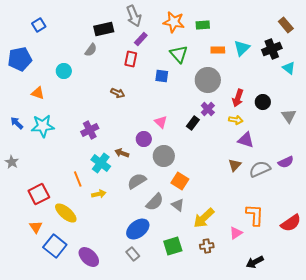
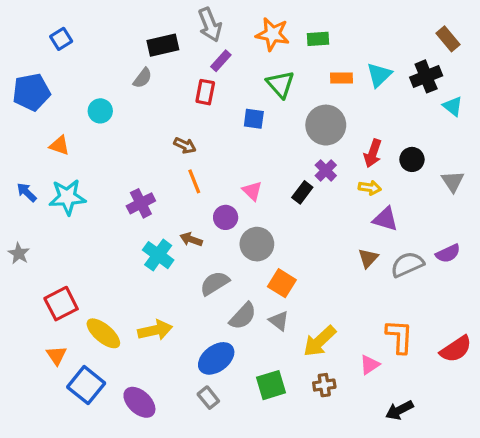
orange line: (78, 179) -> (194, 181), moved
yellow arrow: (99, 194) -> (155, 330), moved, size x1.5

